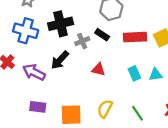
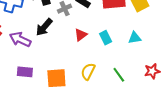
red triangle: (98, 70) -> (81, 35), turned -48
cyan rectangle: (134, 73) -> (106, 38), moved

